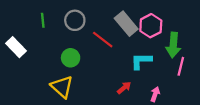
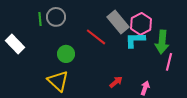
gray circle: (75, 20) -> (56, 17), moved
cyan L-shape: (141, 61) -> (135, 40), moved

